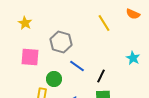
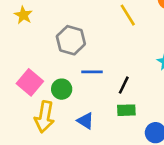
pink square: (30, 57) -> (30, 82), moved, turned 36
blue line: (77, 66) -> (92, 72), turned -35

